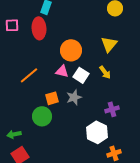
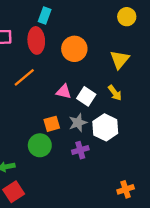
orange circle: (71, 50) -> (74, 49), moved
orange line: (29, 75) -> (24, 77), moved
purple cross: (112, 109) -> (80, 150), moved
white hexagon: (97, 132) -> (105, 127), moved

